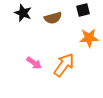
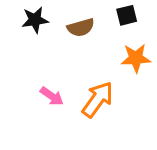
black star: (23, 13) -> (35, 20), turned -30

